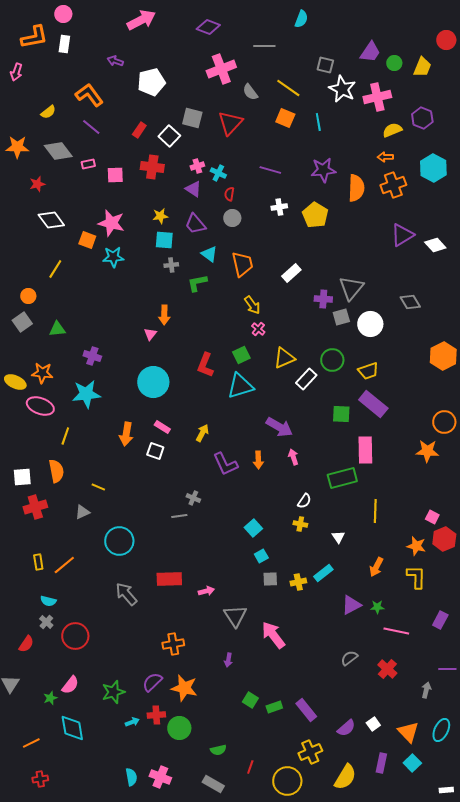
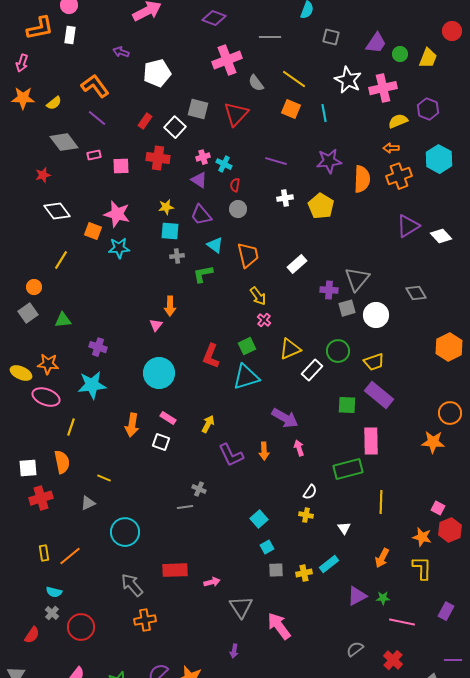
gray square: (325, 65) -> (331, 37), moved
orange star: (17, 147) -> (23, 98), moved
orange cross: (173, 644) -> (145, 620), moved

